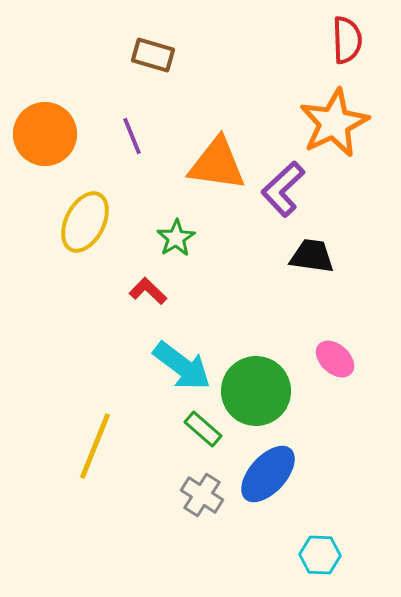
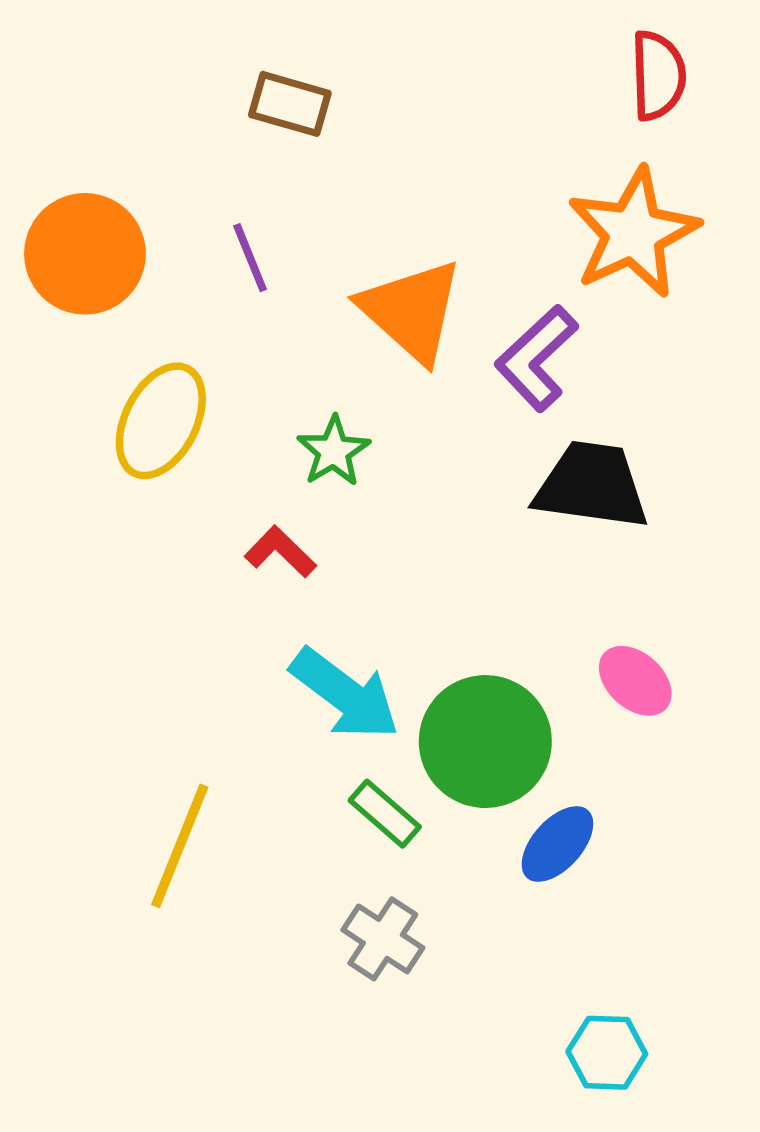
orange triangle: (217, 164) -> (411, 311), turned 34
black trapezoid: (312, 256) -> (592, 485), size x1.4
blue ellipse: (268, 474) -> (557, 844), moved, size x0.7

